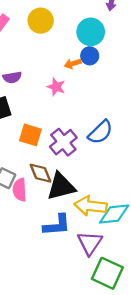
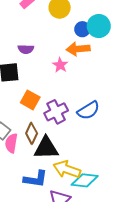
blue circle: (90, 56) -> (82, 29), moved
orange arrow: (73, 64) -> (78, 49), size x1.6
brown diamond: (40, 173) -> (32, 133), turned 35

